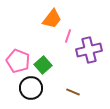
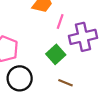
green square: (43, 65) -> (56, 54), moved

